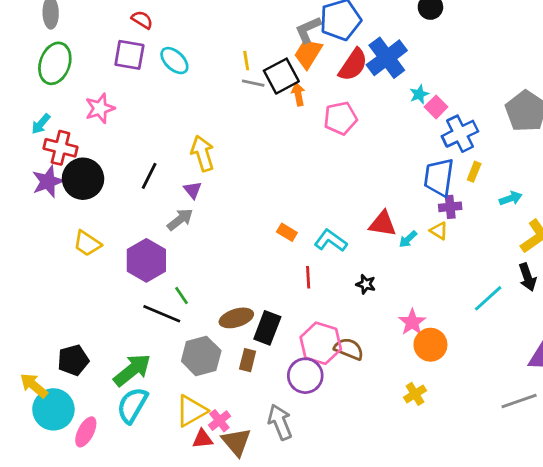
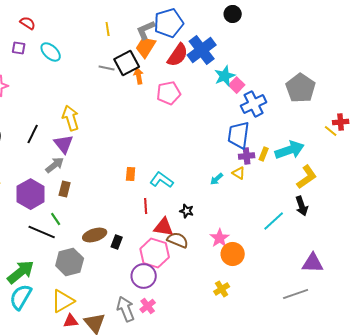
purple square: (129, 55) -> (19, 48), size x0.6
yellow line: (246, 61) -> (108, 29), moved
cyan star: (419, 94) -> (225, 76), size x1.5
yellow rectangle: (474, 172) -> (264, 154), moved
purple triangle: (193, 190) -> (64, 144), size x1.5
cyan arrow: (511, 198) -> (290, 150), size x1.8
red triangle: (383, 224) -> (164, 227), moved
orange rectangle: (287, 232) -> (131, 174), turned 64
black rectangle: (267, 328) -> (117, 242), size x0.6
brown semicircle: (349, 349) -> (178, 240), moved
brown rectangle: (248, 360) -> (65, 189), moved
pink cross: (219, 421) -> (148, 306), moved

